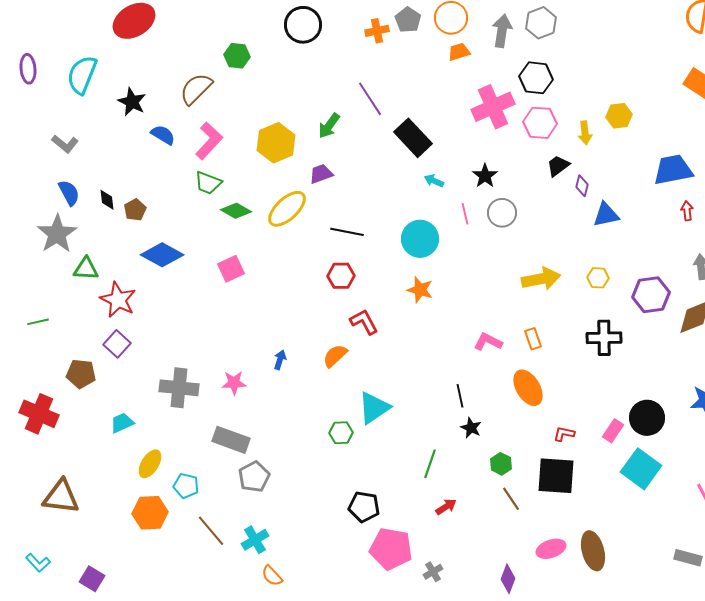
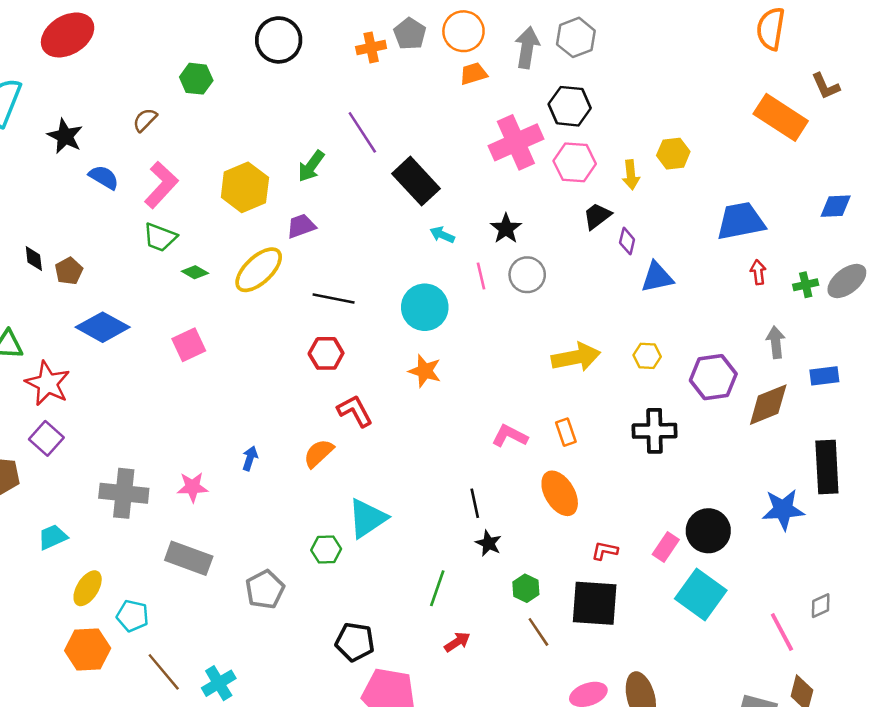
brown semicircle: (196, 89) -> (145, 120), size x0.6
green diamond: (236, 211) -> (195, 272), size x0.7
gray pentagon: (254, 477) -> (265, 589), moved

